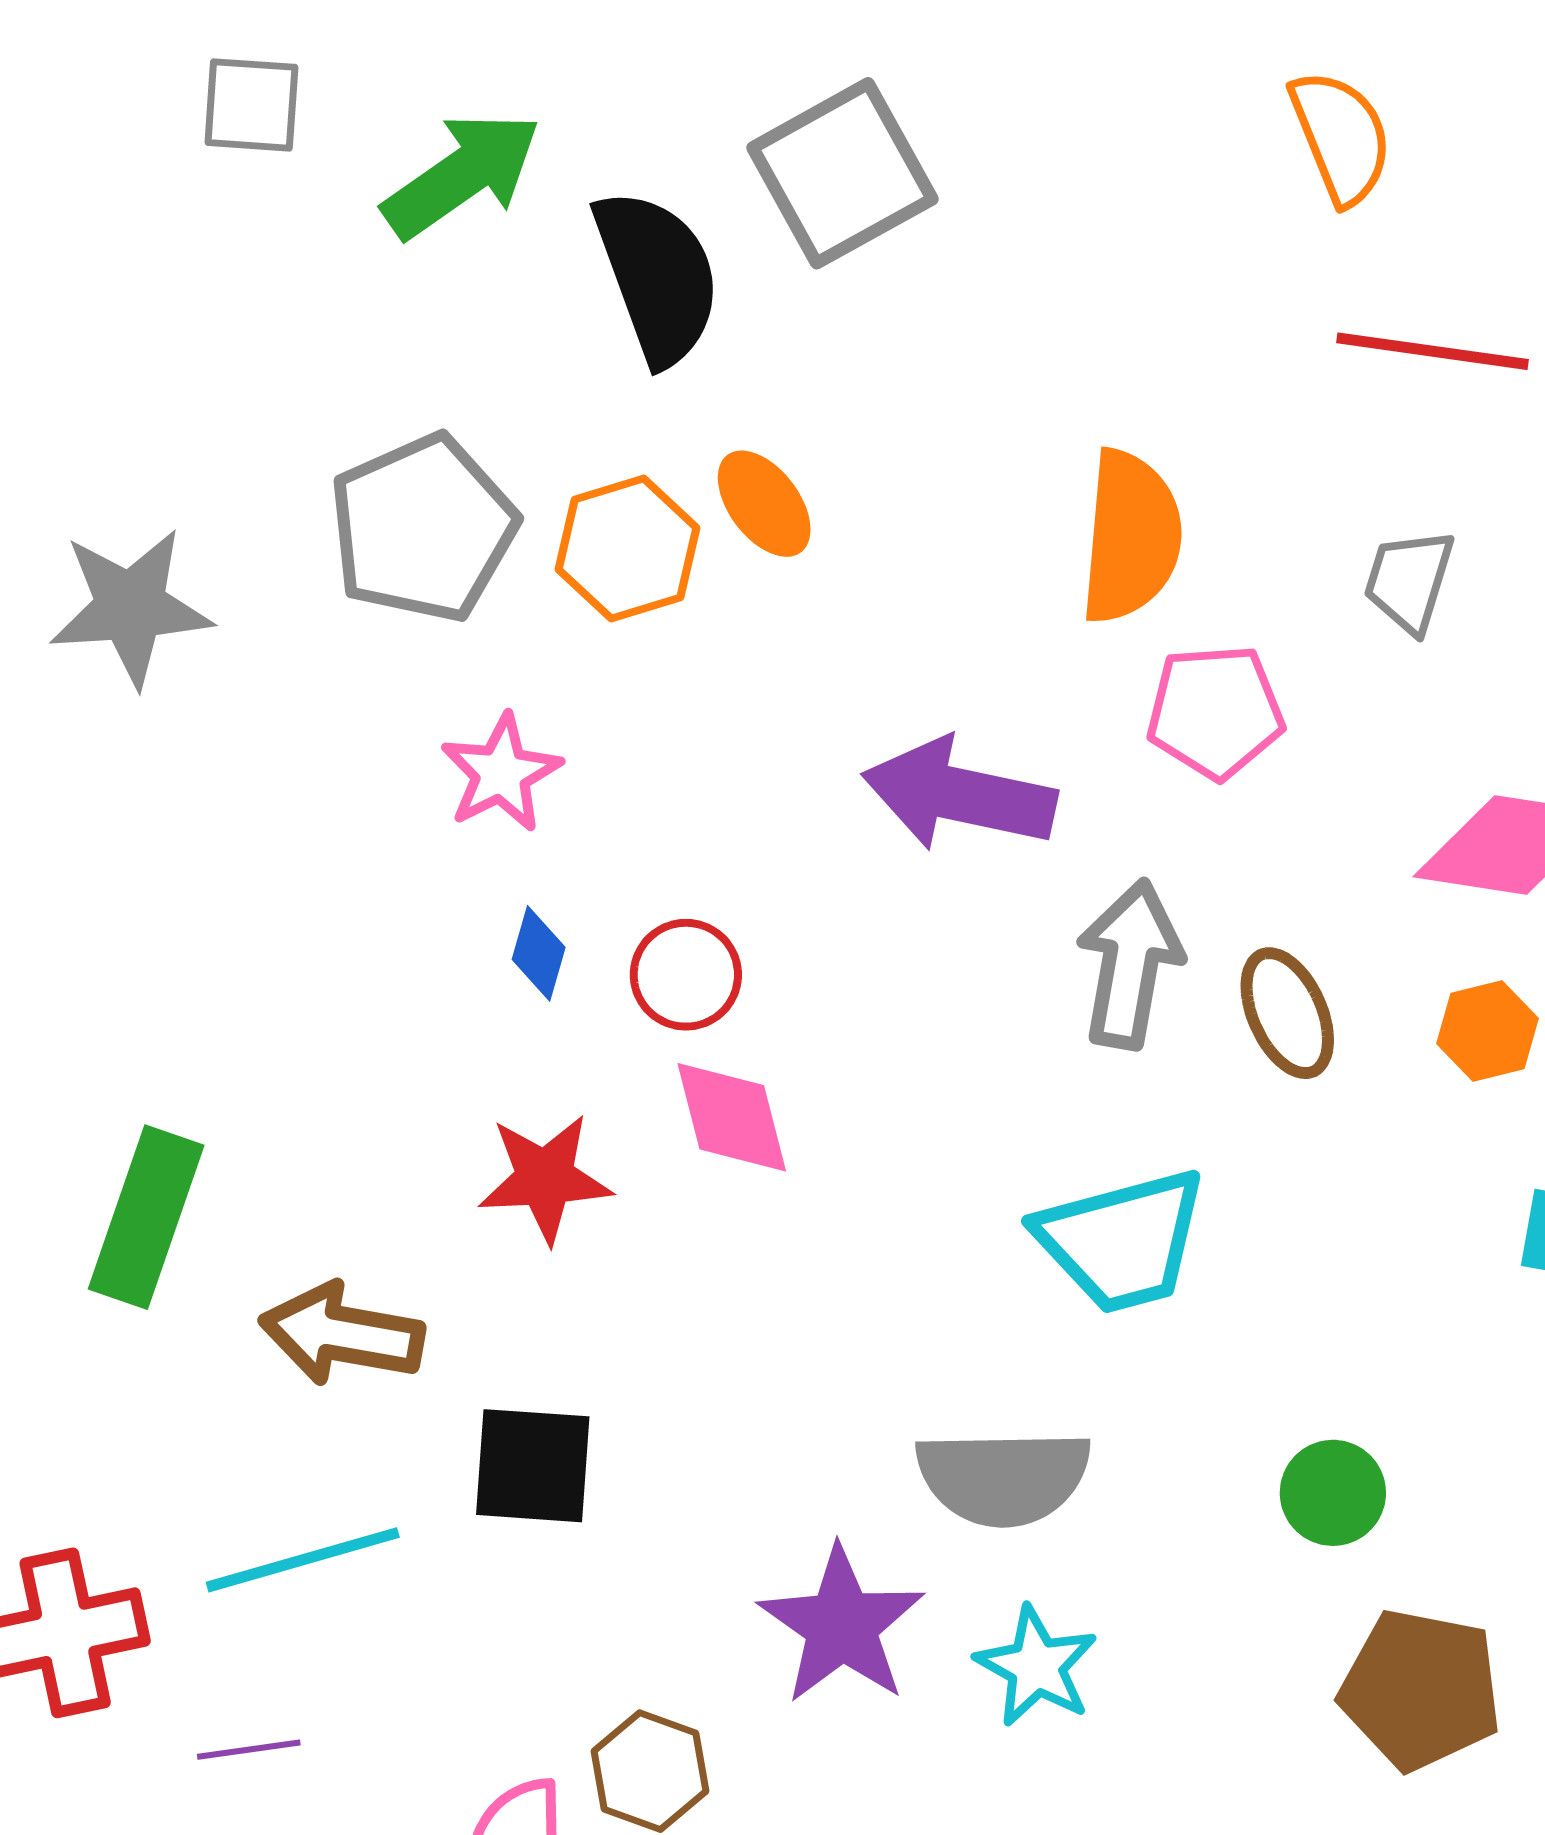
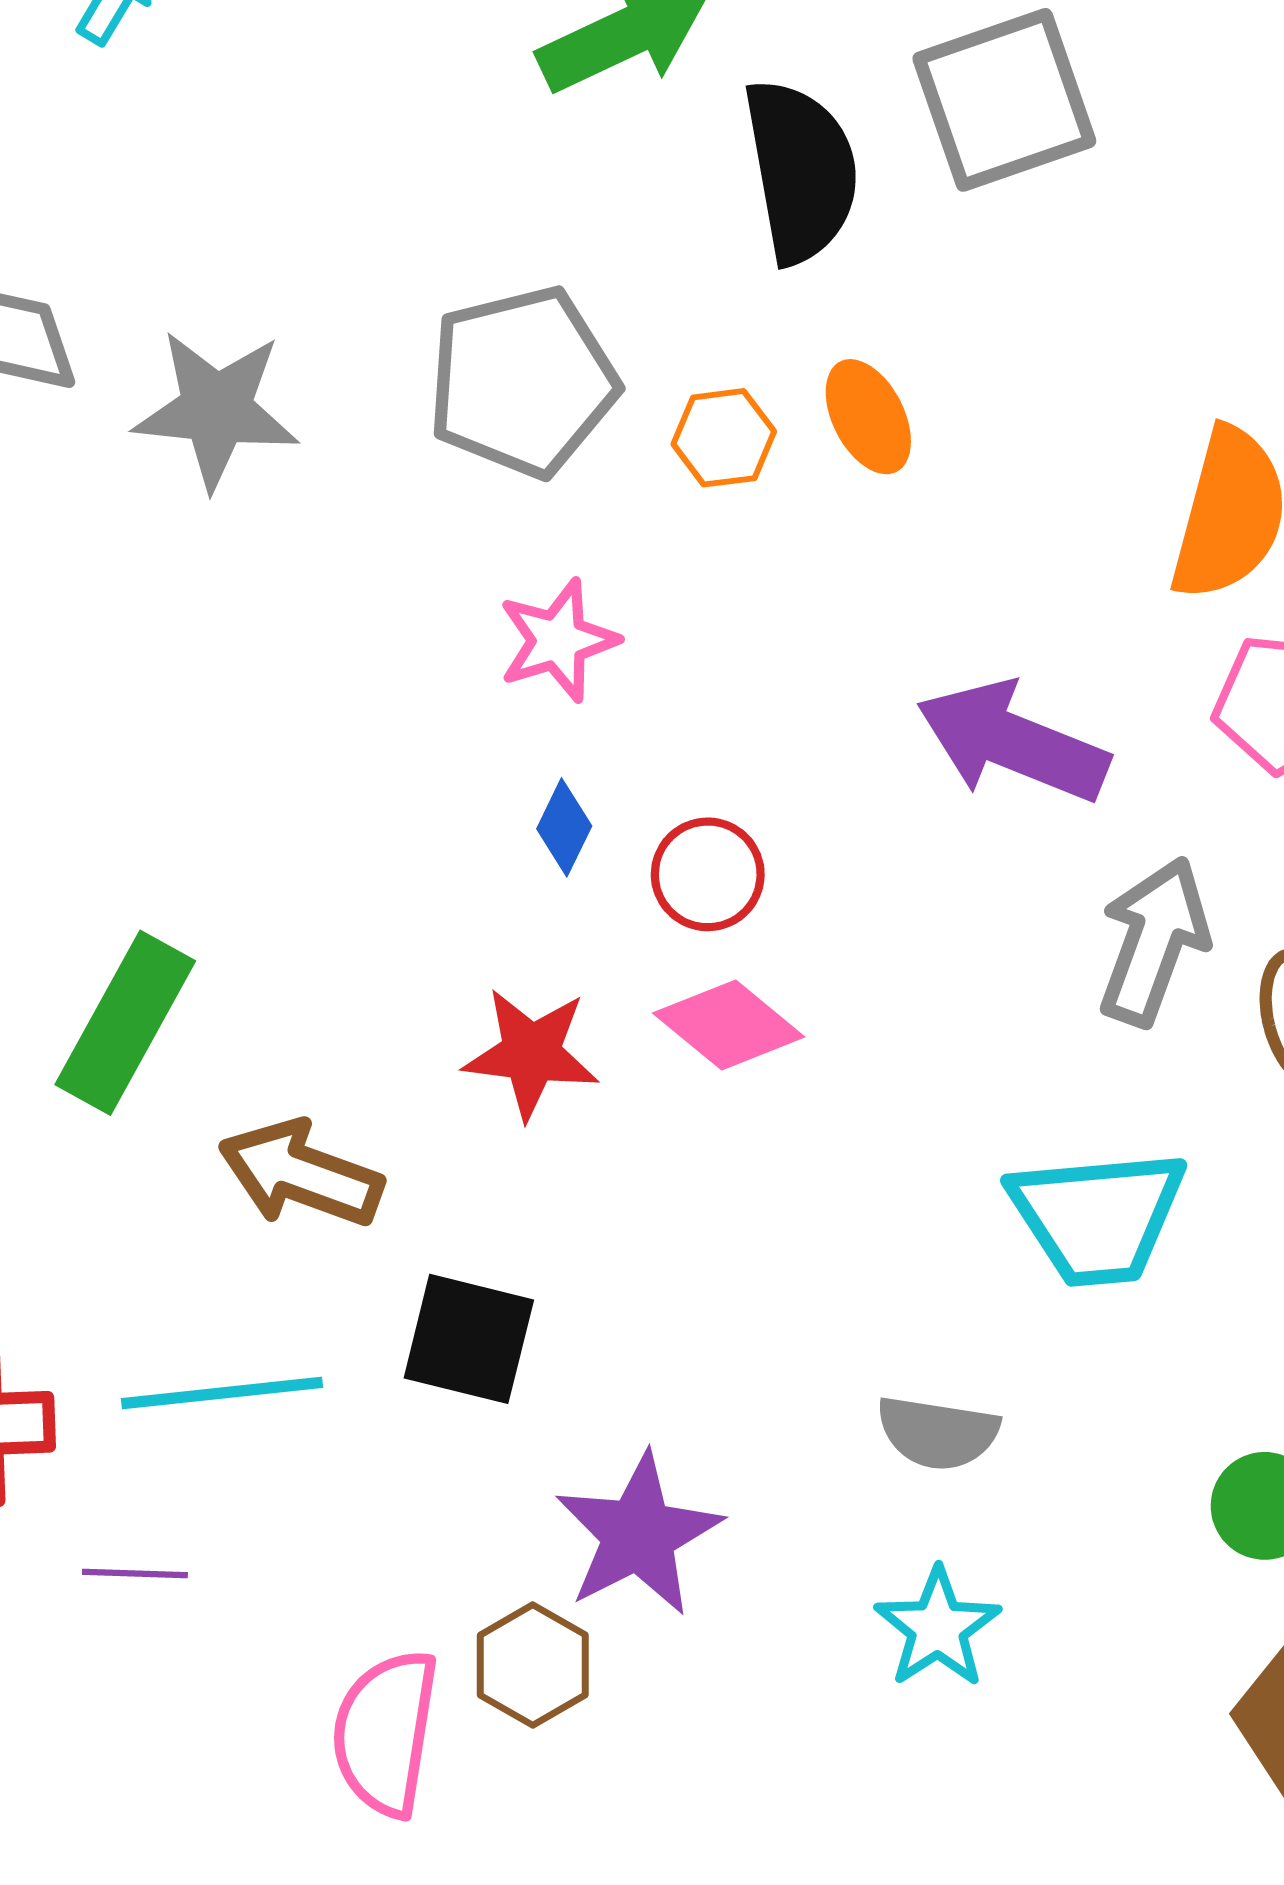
orange hexagon: (627, 549) -> (724, 438), size x0.7
pink diamond: (732, 1117) -> (729, 1025), turned -46
gray semicircle: (1003, 1477) -> (938, 1433), size x0.7
purple star: (842, 1625) -> (638, 1535), moved

